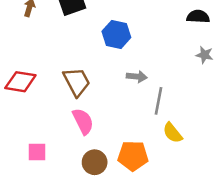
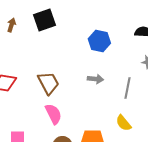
blue hexagon: (116, 34) -> (99, 41), moved
gray line: (158, 101) -> (127, 88), moved

